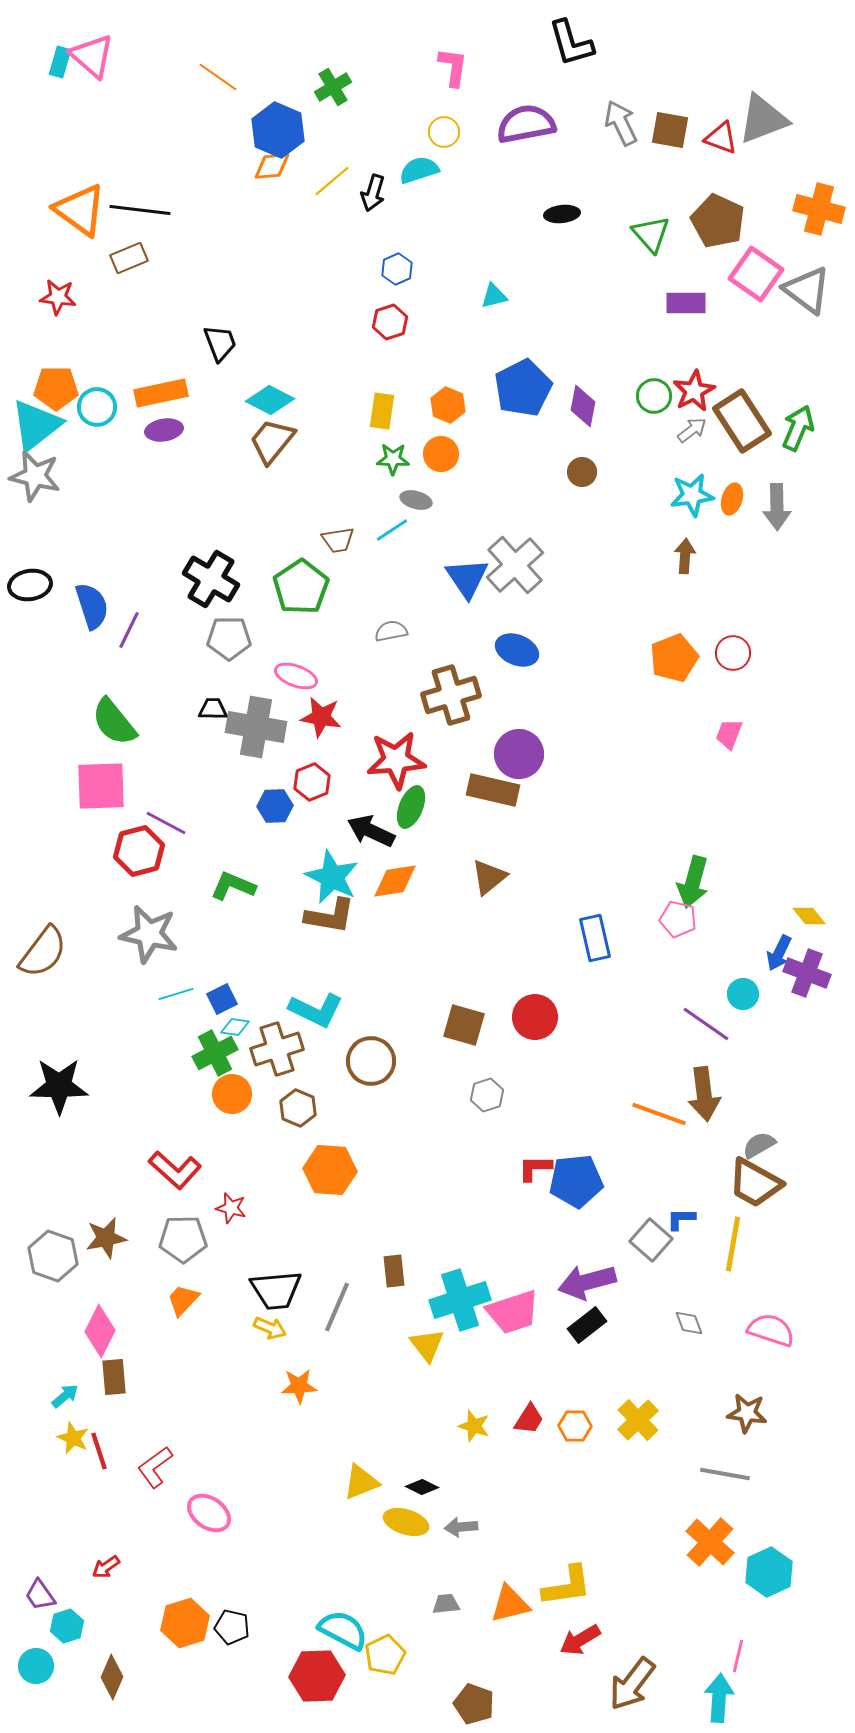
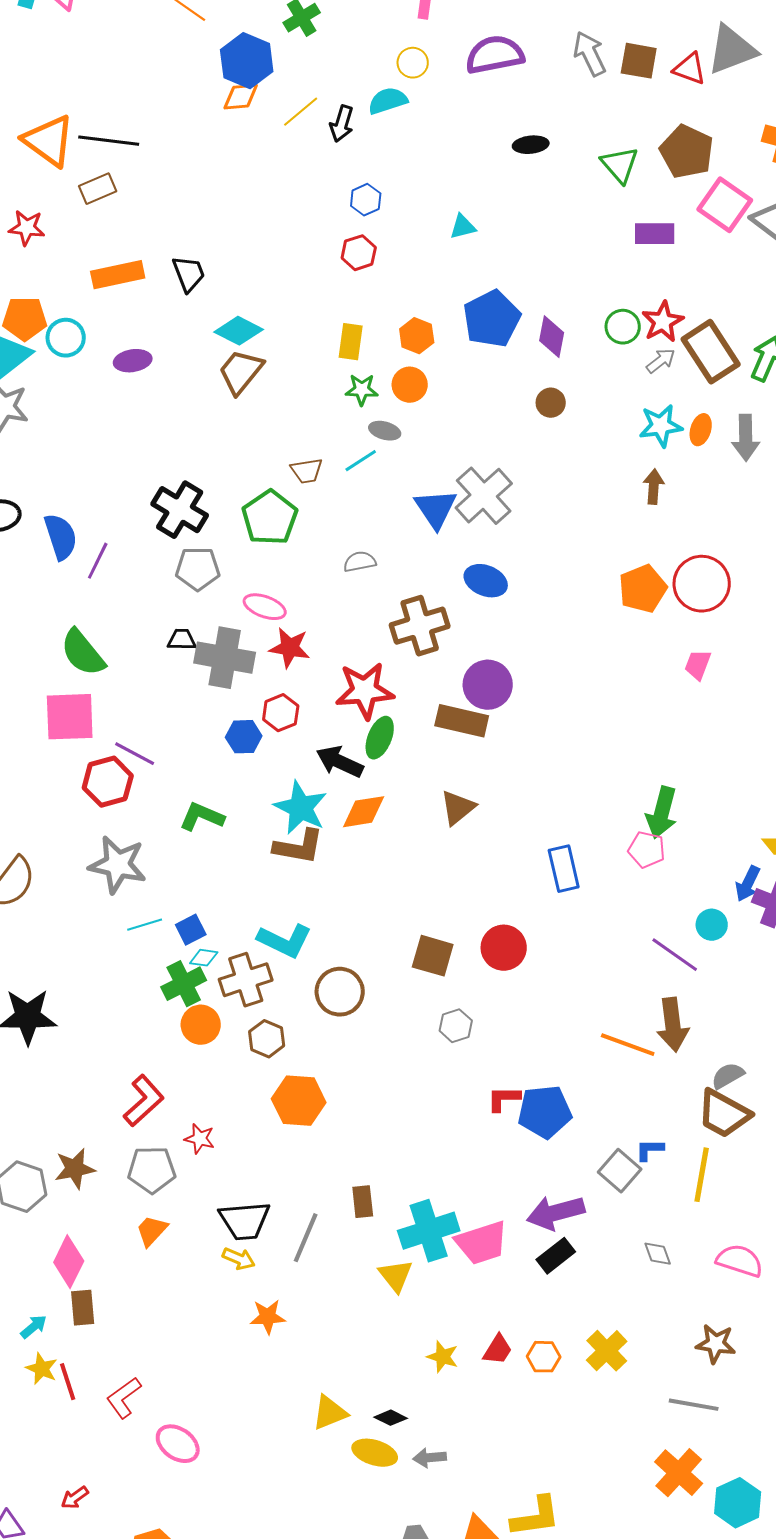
orange rectangle: (161, 393) -> (118, 275), moved
red circle: (733, 653) -> (702, 584), size x1.6
red L-shape: (175, 1170) -> (144, 1101), turned -84

